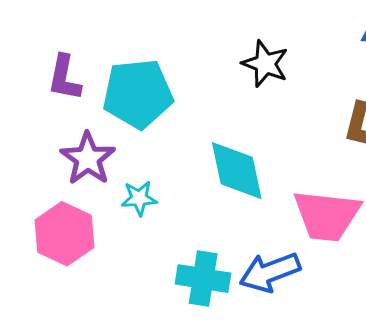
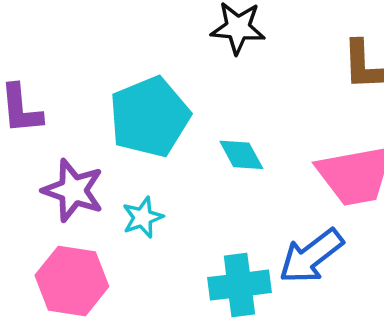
cyan pentagon: (138, 94) -> (149, 117), moved
cyan diamond: (237, 171) -> (241, 155), size x0.6

